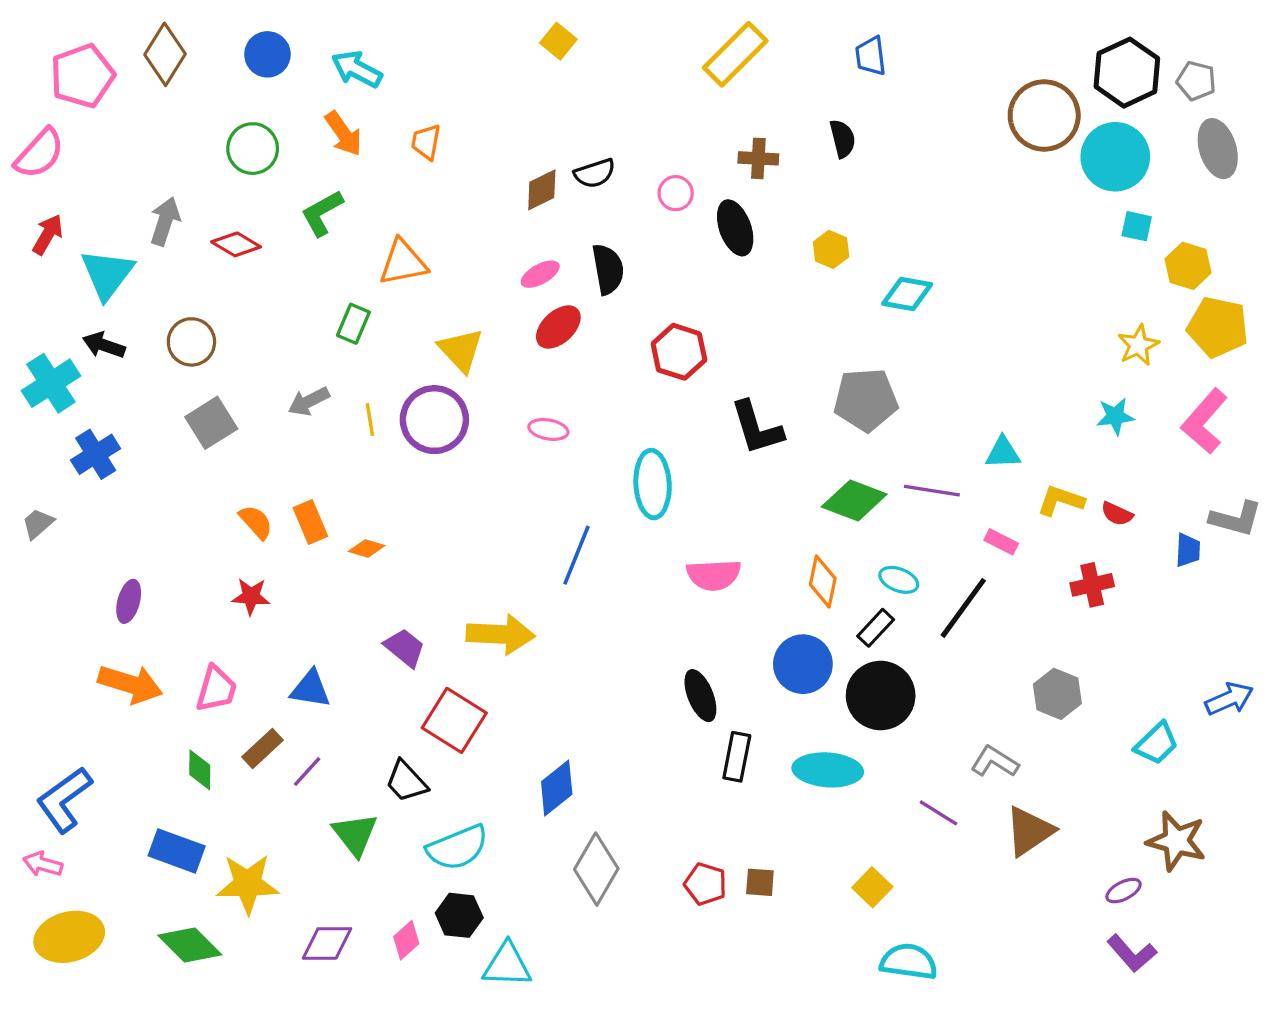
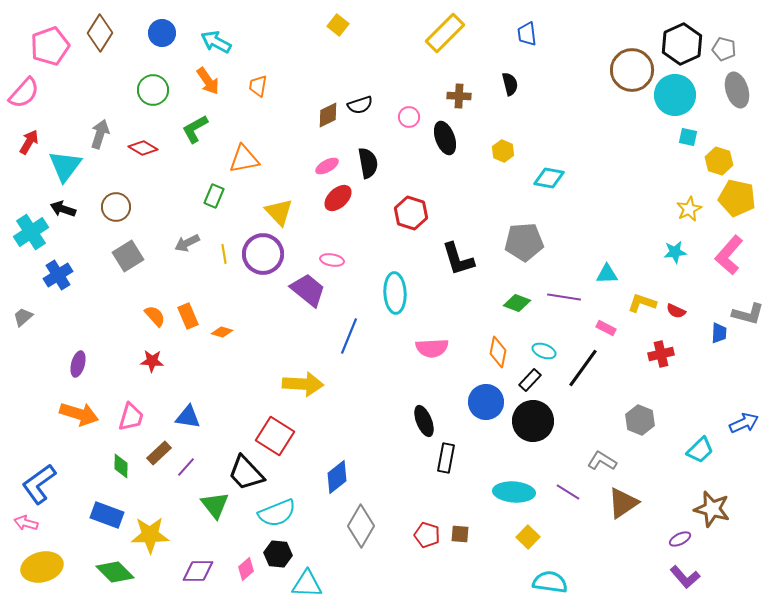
green diamond: (854, 501) -> (517, 303), size x0.7
purple trapezoid: (405, 648) -> (308, 290), moved, size x1.4
cyan ellipse: (828, 770) -> (514, 492), moved
black trapezoid: (406, 781) -> (246, 473), size x1.4

